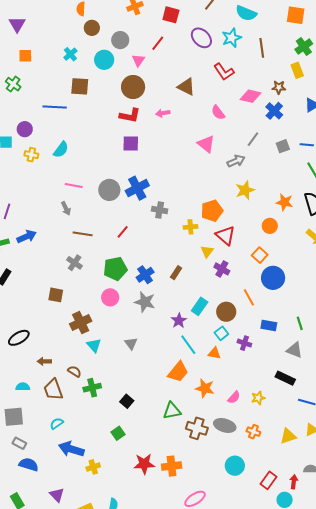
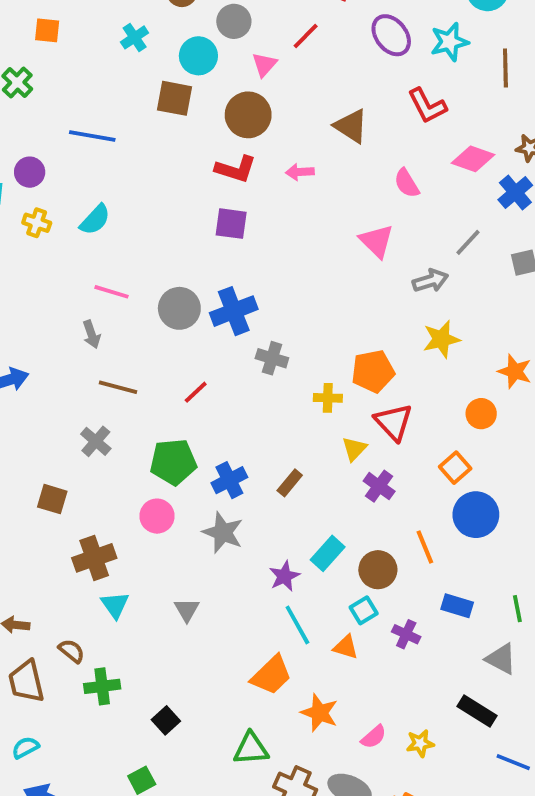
brown square: (80, 86) -> (174, 98), moved

